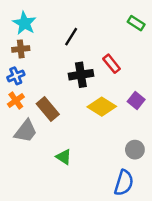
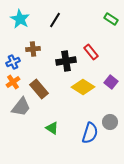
black line: (71, 37) -> (55, 20), moved
brown cross: (21, 49) -> (33, 49), moved
blue semicircle: (124, 183) -> (90, 133), moved

